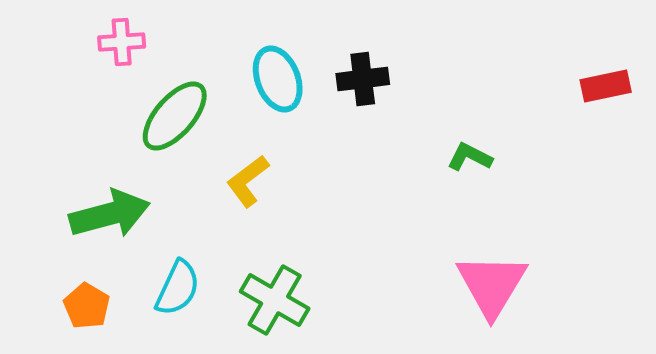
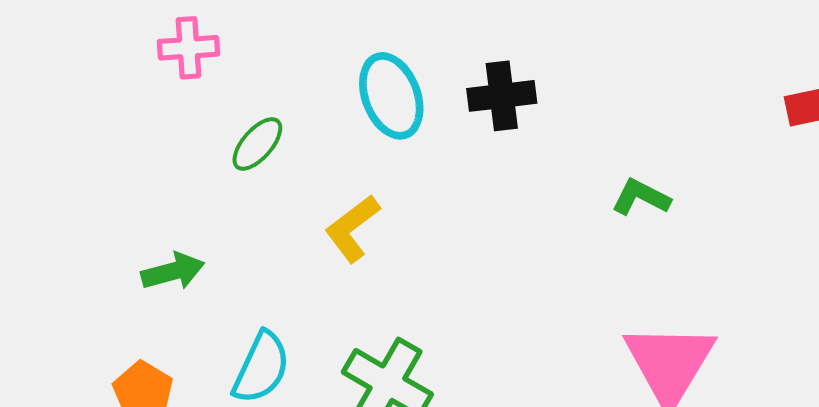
green ellipse: (175, 116) -> (257, 144), size x0.6
green arrow: (110, 214) -> (173, 271), size x0.6

